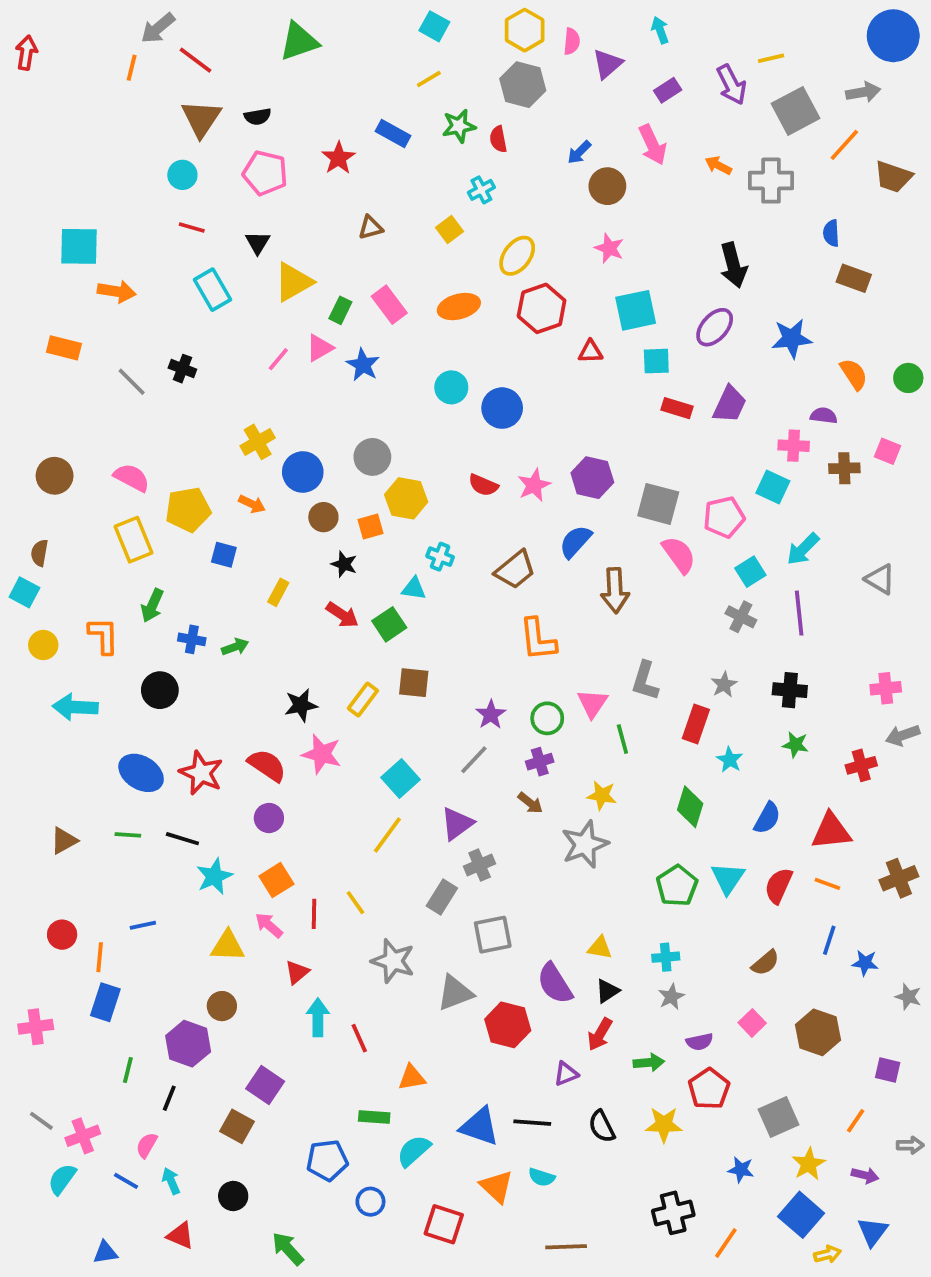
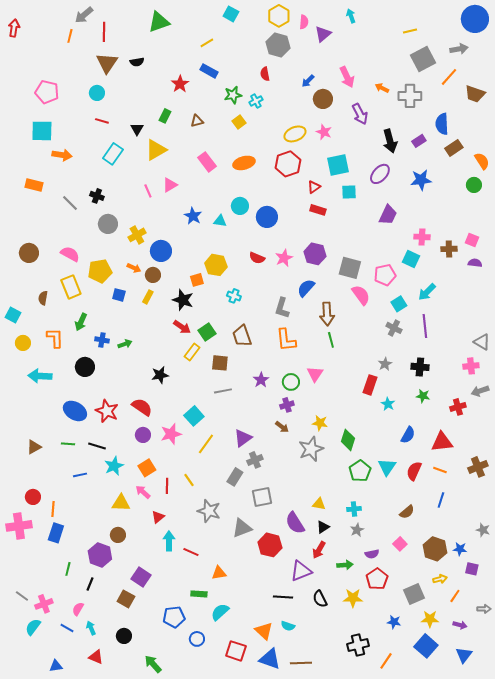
red line: (196, 60) -> (104, 32), turned 54
yellow line: (429, 79) -> (207, 43), moved
purple arrow: (732, 85) -> (360, 114), moved
purple rectangle: (668, 90) -> (419, 141), moved
green star: (459, 126) -> (233, 95), moved
pink pentagon: (265, 173) -> (47, 92), moved
blue semicircle: (831, 233) -> (442, 124), size x1.5
yellow ellipse: (517, 256) -> (295, 134), moved, turned 30
brown rectangle: (854, 278) -> (454, 148), turned -54
cyan rectangle: (212, 290) -> (113, 154), turned 65
green rectangle: (340, 310) -> (165, 116), moved
red triangle: (590, 352) -> (314, 187), turned -32
pink line: (278, 359) -> (148, 191), turned -64
blue star: (363, 365) -> (193, 216), moved
orange semicircle: (854, 374) -> (482, 161), moved
green circle: (908, 378) -> (474, 185), moved
red rectangle: (677, 408) -> (318, 210), moved
purple semicircle: (824, 416) -> (475, 263), moved
gray circle: (372, 457) -> (108, 224), moved
brown circle: (323, 517) -> (153, 275), moved
brown semicircle: (39, 553) -> (43, 298), moved
black star: (344, 564) -> (183, 300), size x1.5
brown trapezoid: (515, 570) -> (242, 336), moved, turned 110
gray triangle: (880, 579) -> (482, 342), moved
cyan triangle: (414, 589) -> (220, 221), moved
yellow rectangle: (278, 592) -> (148, 297), moved
gray L-shape: (645, 681) -> (282, 308), moved
yellow rectangle: (363, 700) -> (192, 352), moved
green line: (622, 739) -> (331, 340), moved
pink star: (322, 754) -> (171, 434), moved, turned -30
gray line: (474, 760) -> (223, 391), moved, turned 36
cyan square: (401, 779) -> (194, 416), moved
green diamond: (690, 807) -> (348, 440), moved
blue line: (143, 925) -> (80, 475), moved
blue star: (865, 963) -> (460, 549), moved
pink cross: (36, 1027) -> (19, 526), moved, size x1.4
red line: (359, 1038) -> (191, 552), turned -42
purple triangle: (566, 1074) -> (301, 571), size x1.6
blue triangle: (480, 1126) -> (270, 659), moved
yellow star: (809, 1164) -> (430, 619), turned 30
yellow arrow: (827, 1254) -> (440, 579), moved

